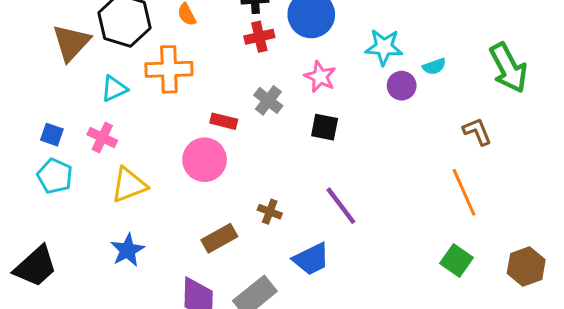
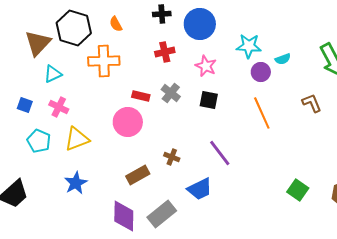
red cross: (259, 37) -> (165, 52), moved
cyan triangle: (114, 89) -> (53, 74), moved
gray cross: (268, 100) -> (171, 93), moved
cyan pentagon: (55, 176) -> (39, 141), moved
orange line: (464, 192) -> (262, 113), moved

